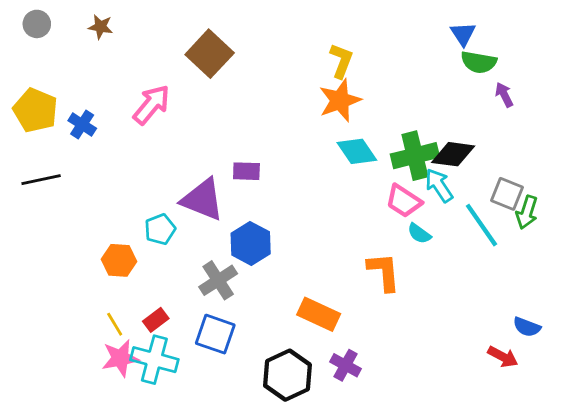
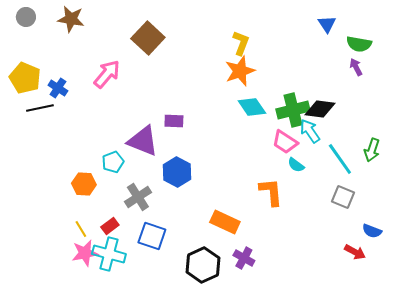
brown star: (101, 27) -> (71, 19), size x1.5
green semicircle: (479, 62) -> (359, 44), moved
black line: (41, 180) -> (40, 108), moved
gray square: (507, 194) -> (343, 197), moved
gray cross: (218, 280) -> (138, 197), moved

